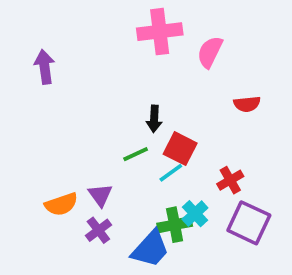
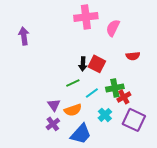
red square: (180, 149) -> (97, 64), moved
orange semicircle: (61, 204) -> (73, 110), moved
green cross: (175, 225) -> (115, 88), moved

